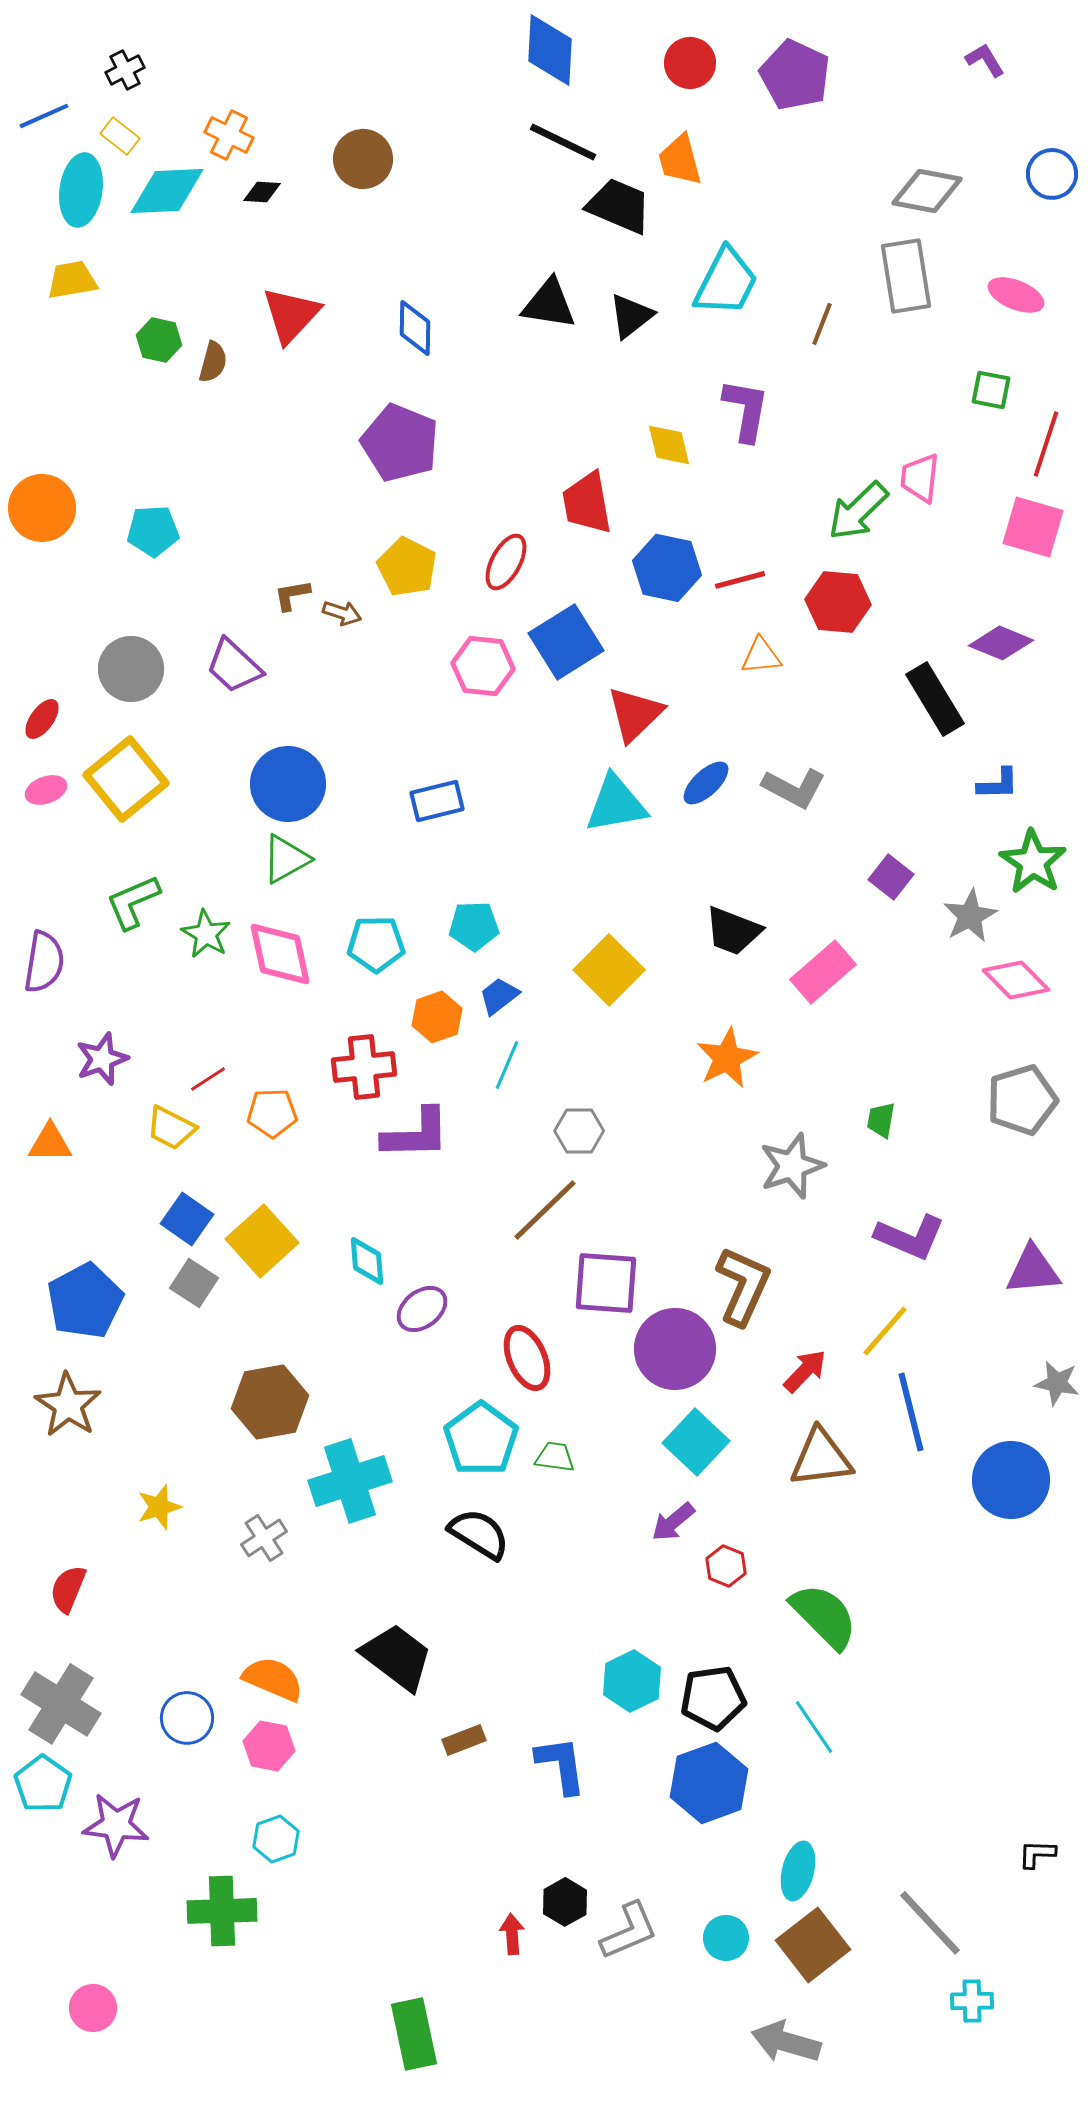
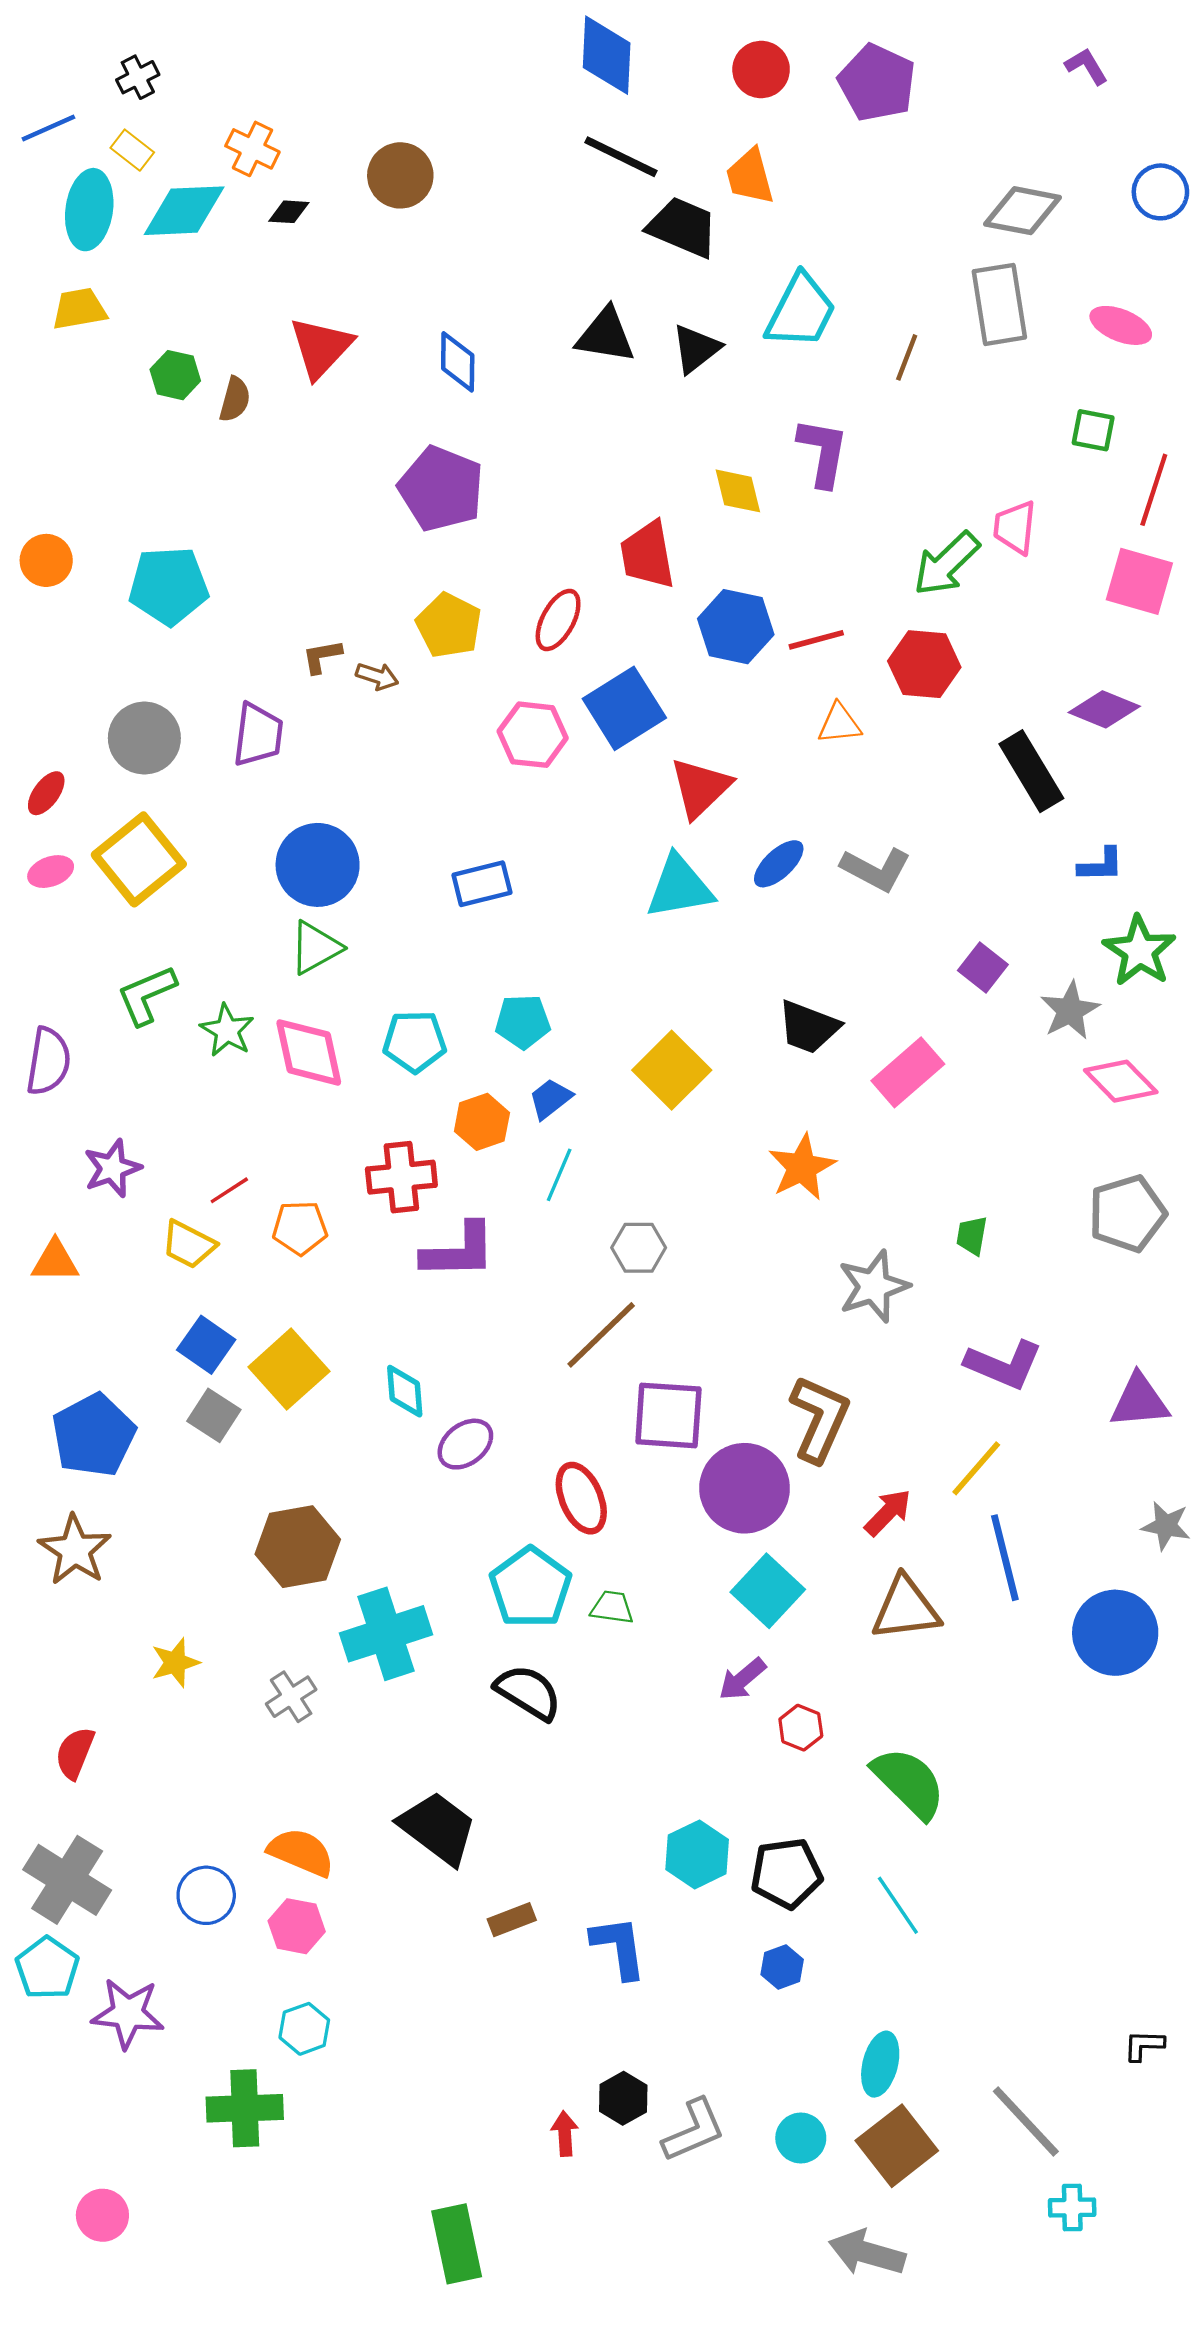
orange circle: (42, 508) -> (46, 560), size x0.7
cyan pentagon: (153, 531) -> (169, 586), size x1.4
purple trapezoid: (234, 666) -> (258, 735), turned -126
blue hexagon: (709, 1783) -> (782, 1967), size x0.5

